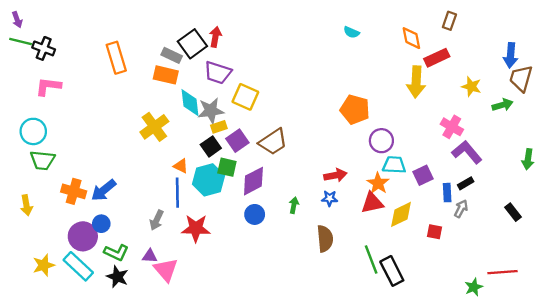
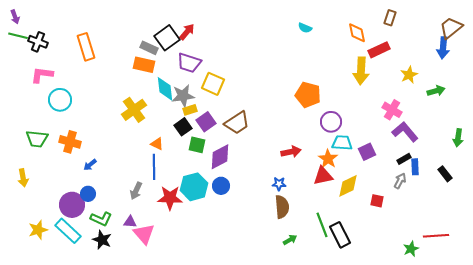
red arrow: (215, 37) -> (187, 32), turned 30
orange rectangle: (116, 58) -> (86, 47), moved
brown trapezoid: (521, 78) -> (451, 28), moved, turned 35
yellow star: (471, 86) -> (409, 75), turned 30
cyan circle: (33, 131) -> (60, 100), moved
cyan hexagon: (209, 180) -> (194, 187), moved
blue arrow: (104, 190) -> (90, 165), size x0.6
orange cross: (74, 191) -> (70, 142), moved
blue rectangle: (447, 193) -> (415, 167), moved
blue star: (330, 198) -> (279, 184), moved
green arrow: (294, 205) -> (290, 240), moved, turned 48
black rectangle: (513, 212) -> (445, 174), moved

